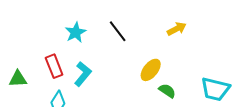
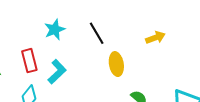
yellow ellipse: (151, 70) -> (116, 64), moved, turned -55

